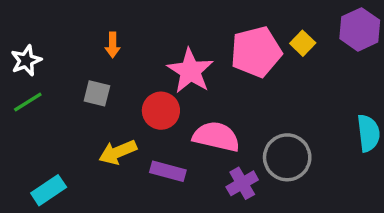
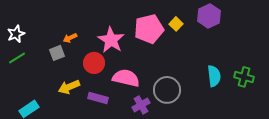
orange arrow: (113, 45) -> (70, 38), moved, turned 64
gray square: (97, 93) -> (57, 53), turned -35

